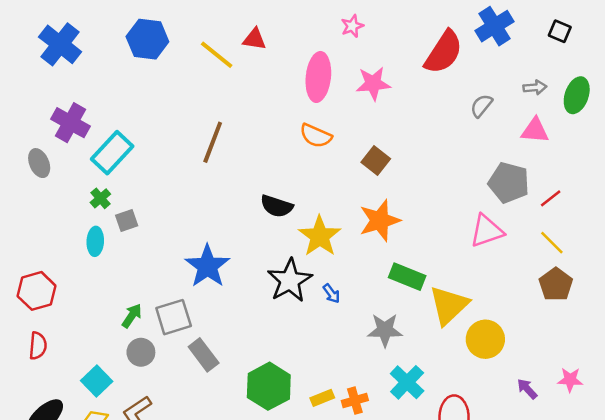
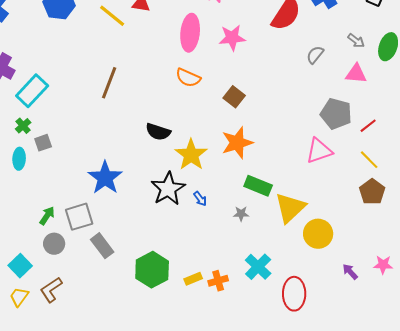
gray arrow: (535, 87) -> (356, 41), turned 42
gray star: (385, 330) -> (241, 214), moved, size x0.6

